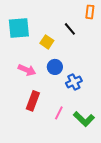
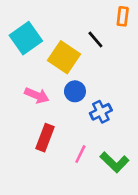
cyan square: (19, 28) -> (26, 38), turned -30
yellow square: (47, 42) -> (64, 57), size x1.6

